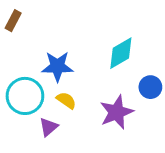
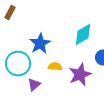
blue star: (57, 66) -> (40, 44), turned -30
yellow semicircle: (66, 100) -> (55, 66), moved, turned -32

